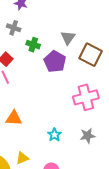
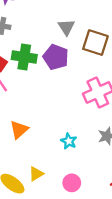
green cross: (33, 45) -> (24, 57), moved, size x1.5
orange triangle: (14, 118) -> (19, 130), turned -36

